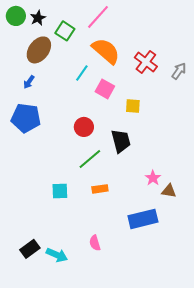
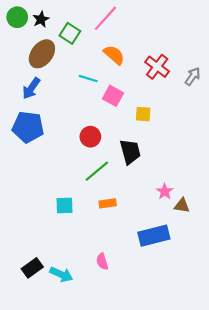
orange semicircle: (106, 51) -> (114, 55), size x0.7
cyan line: (82, 73) -> (88, 79), turned 72
blue arrow: (29, 82) -> (31, 88), size x1.5

